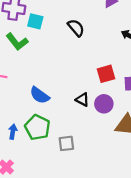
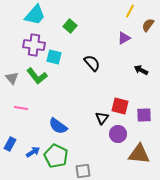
red square: (106, 74) -> (120, 106), turned 30
black triangle: (82, 100) -> (102, 118), moved, turned 40
blue arrow: (13, 132) -> (33, 152), moved, turned 48

